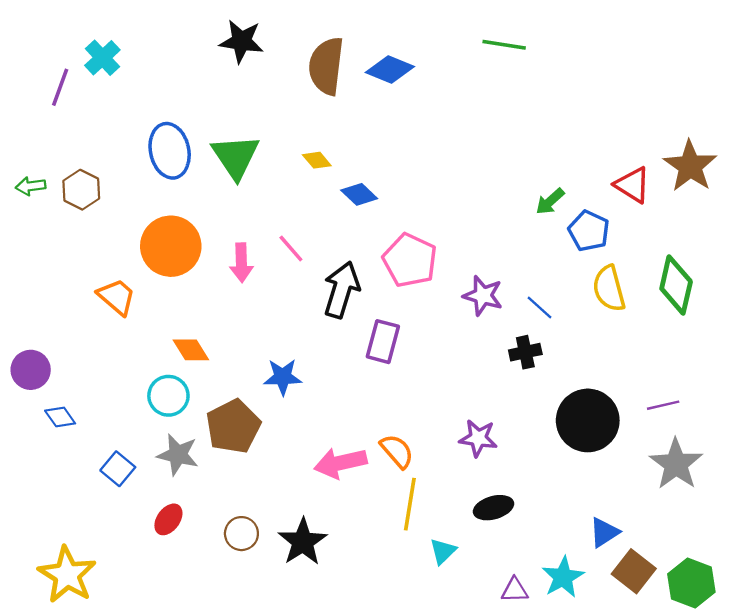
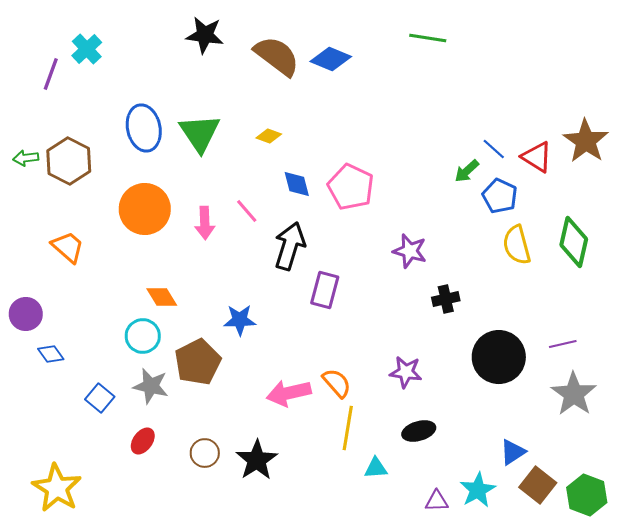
brown semicircle: (326, 66) -> (277, 56), turned 120
yellow diamond: (317, 160) -> (269, 136), turned -30
brown hexagon: (81, 190) -> (69, 161), size x1.4
blue diamond: (359, 194) -> (297, 184), moved, turned 32
pink pentagon: (410, 260) -> (351, 187), moved
orange trapezoid: (117, 297) -> (68, 247), moved
blue line: (539, 307) -> (494, 149), moved
cyan triangle: (443, 551) -> (376, 468), turned 40

